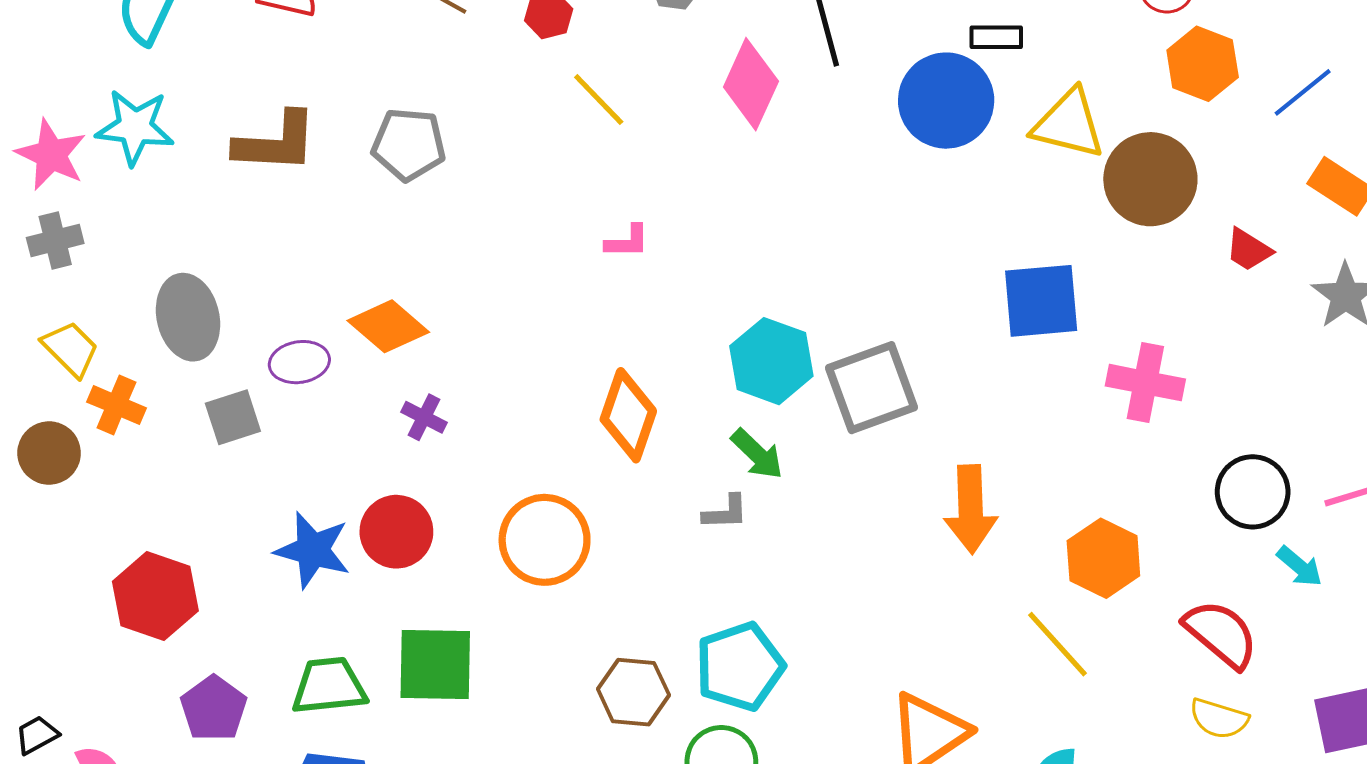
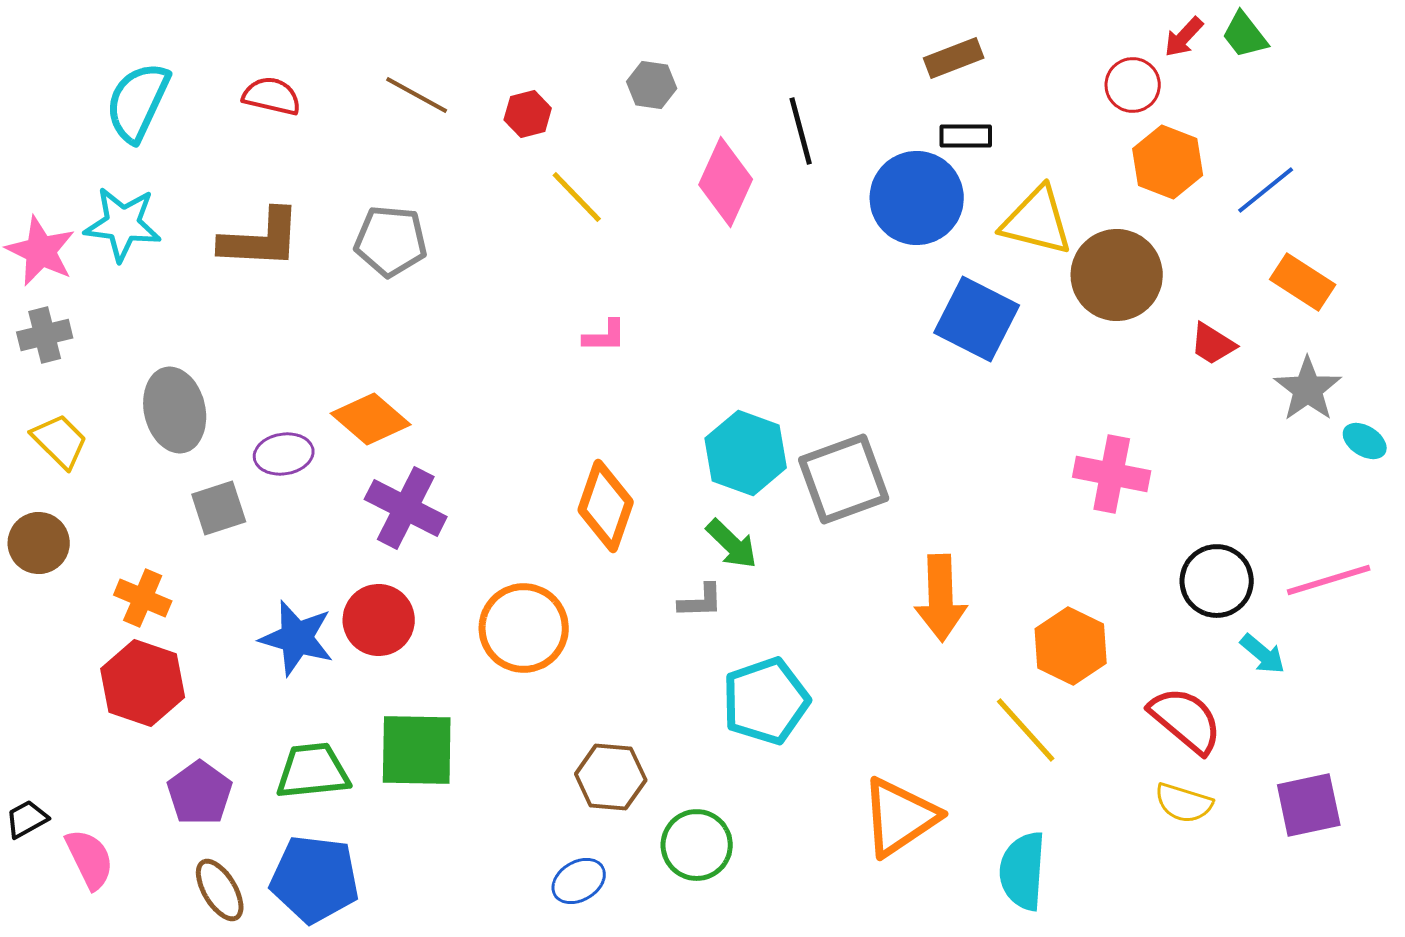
blue square: (1041, 301) -> (977, 319), moved, turned 32
orange cross: (116, 405) -> (143, 598), moved
purple cross: (424, 417) -> (406, 508), size x1.8
cyan pentagon: (740, 667) -> (766, 701), moved

